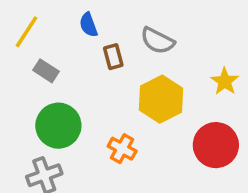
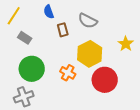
red circle: (216, 145) -> (105, 80), moved
orange cross: (122, 149) -> (68, 73), moved

